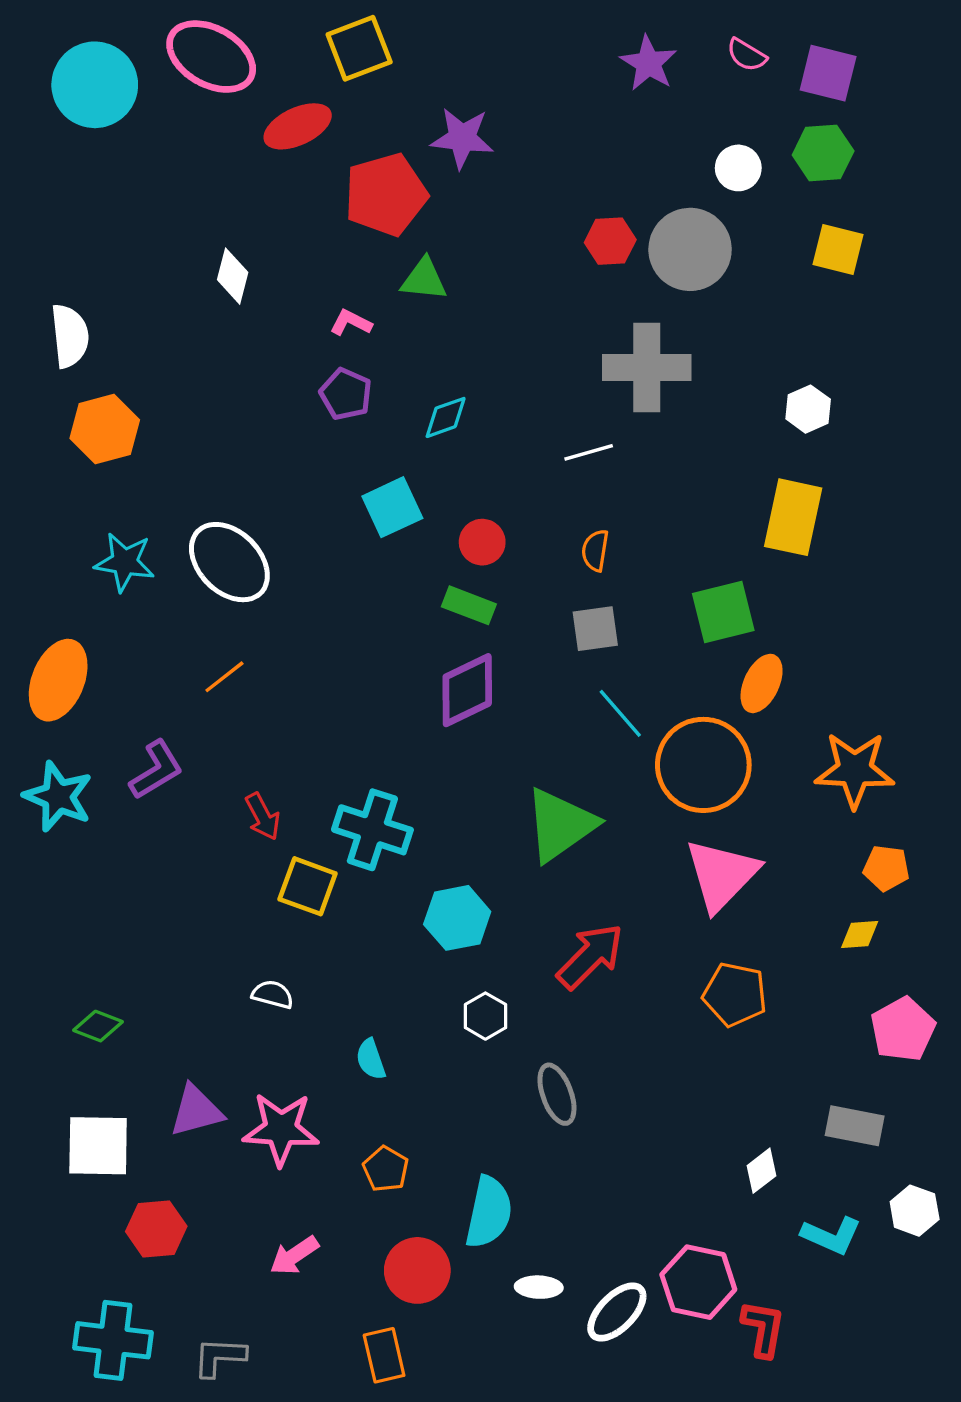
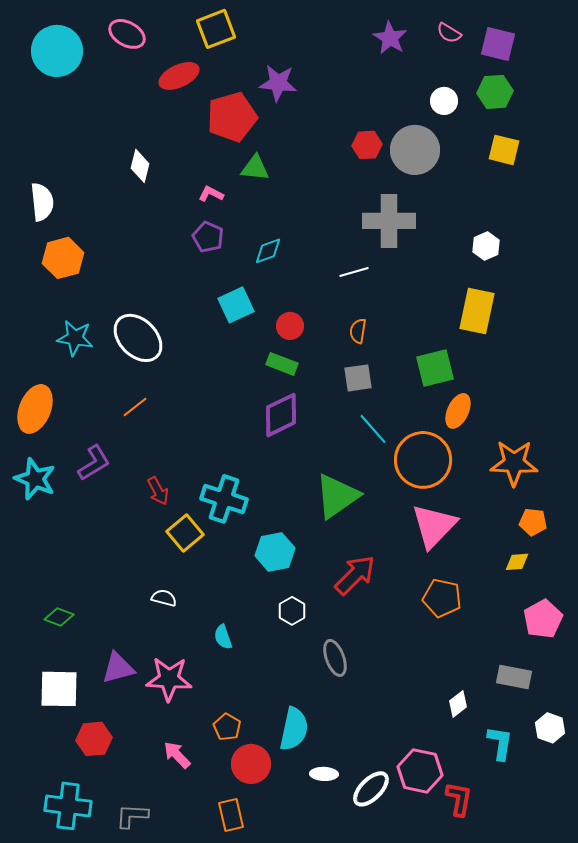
pink ellipse: (211, 57) -> (127, 34), size x0.7
yellow square: (308, 886) -> (185, 533), turned 30
orange pentagon: (386, 1169) -> (227, 727), moved
cyan L-shape: (831, 1236) -> (500, 743), turned -105
pink arrow: (294, 1255) -> (177, 755), turned 80

